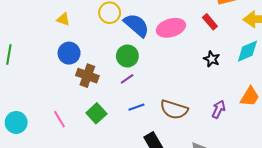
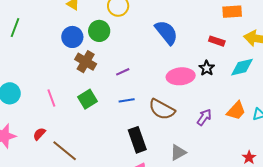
red rectangle: (210, 22) -> (217, 41), moved, turned -42
blue semicircle: (136, 25) -> (166, 32), moved
pink ellipse: (171, 28) -> (181, 76), moved
green circle: (127, 56) -> (99, 31), moved

